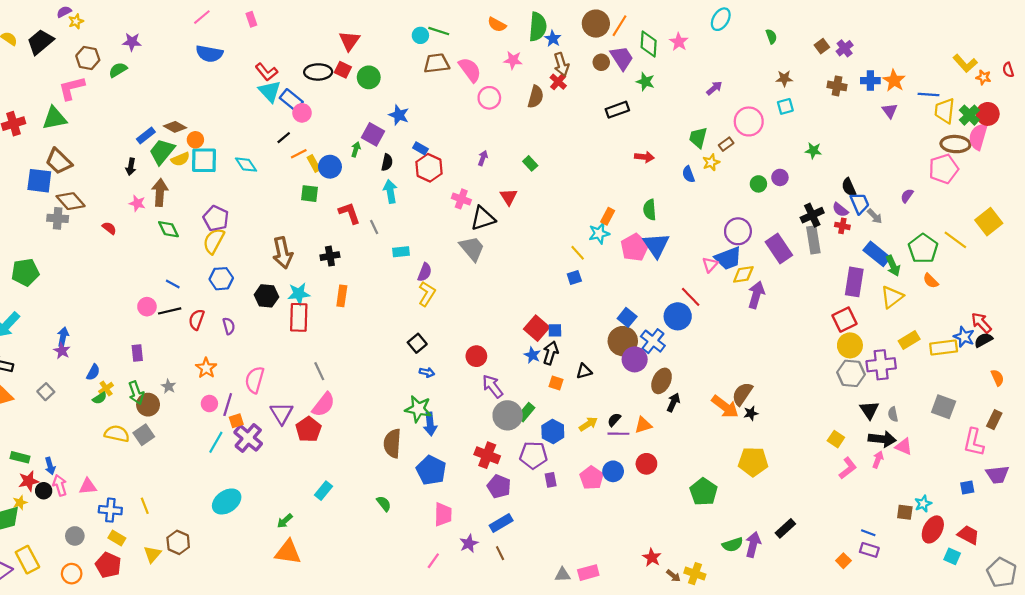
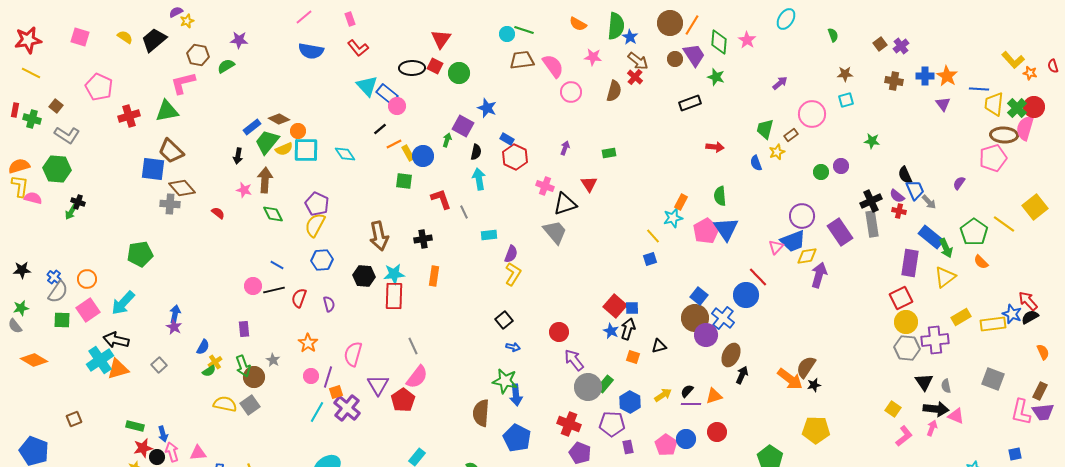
brown arrow: (561, 64) -> (638, 61), turned -35
red L-shape: (266, 72) -> (358, 48), moved
green rectangle: (530, 163) -> (609, 153), turned -56
purple trapezoid: (997, 475) -> (1043, 412), moved

